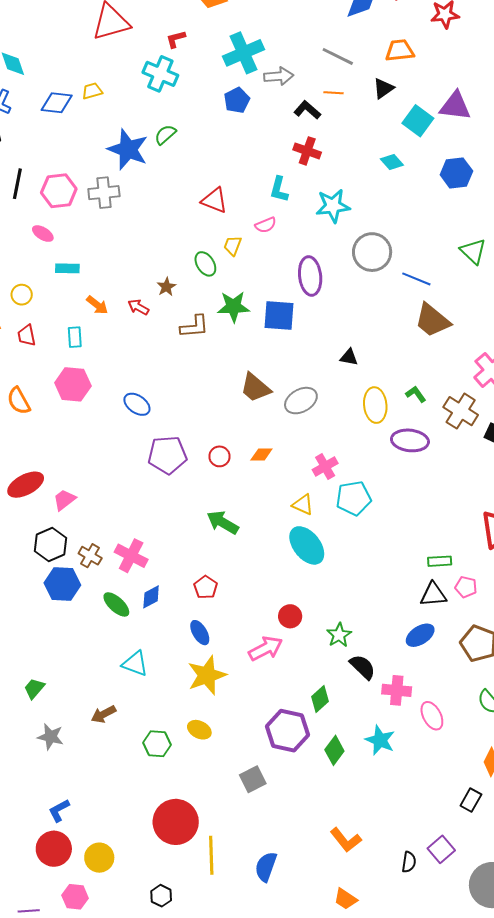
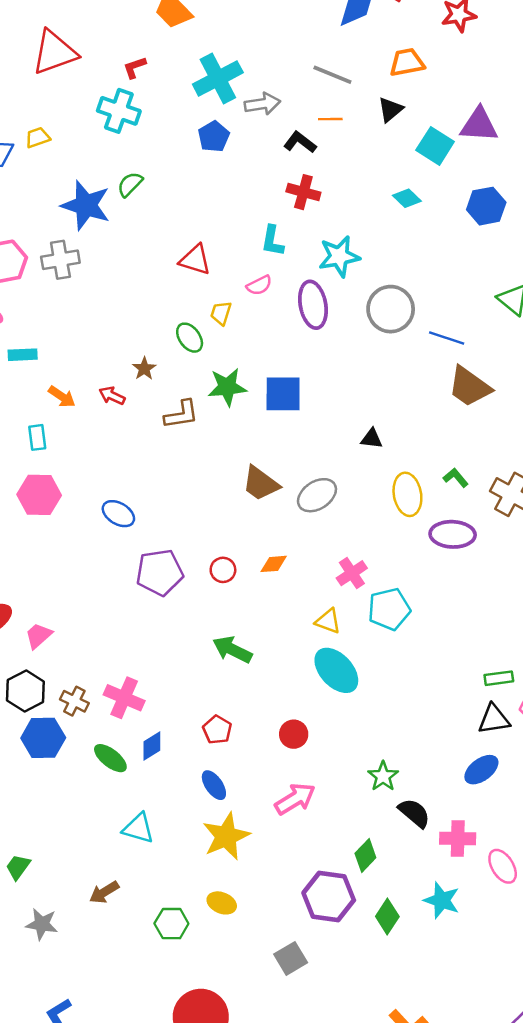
purple ellipse: (310, 276) -> (313, 305), moved
red circle: (290, 616) -> (294, 734), moved

